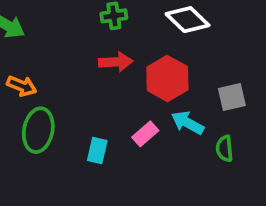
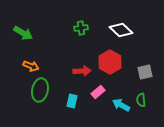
red arrow: (116, 62) -> (82, 71), moved
cyan arrow: (188, 123) -> (121, 105), moved

